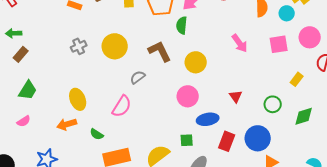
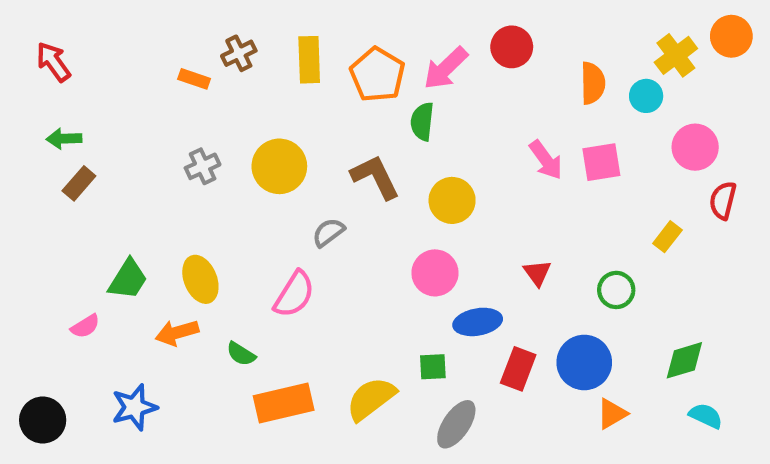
pink square: (279, 44) -> (601, 162), moved
green trapezoid: (28, 90) -> (128, 279), moved
green diamond: (304, 116) -> (684, 360), moved

